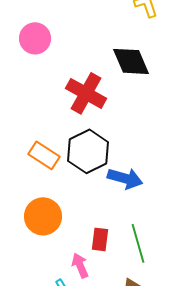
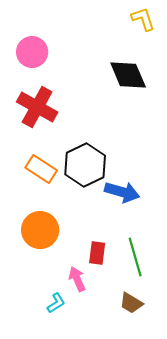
red cross: (86, 93) -> (37, 107), moved

